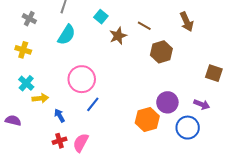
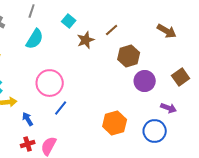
brown arrow: (187, 22) -> (167, 31), moved, turned -36
brown line: (144, 26) -> (112, 30), turned -72
brown square: (214, 73) -> (181, 77), turned 36
purple circle: (167, 102) -> (145, 81), moved

